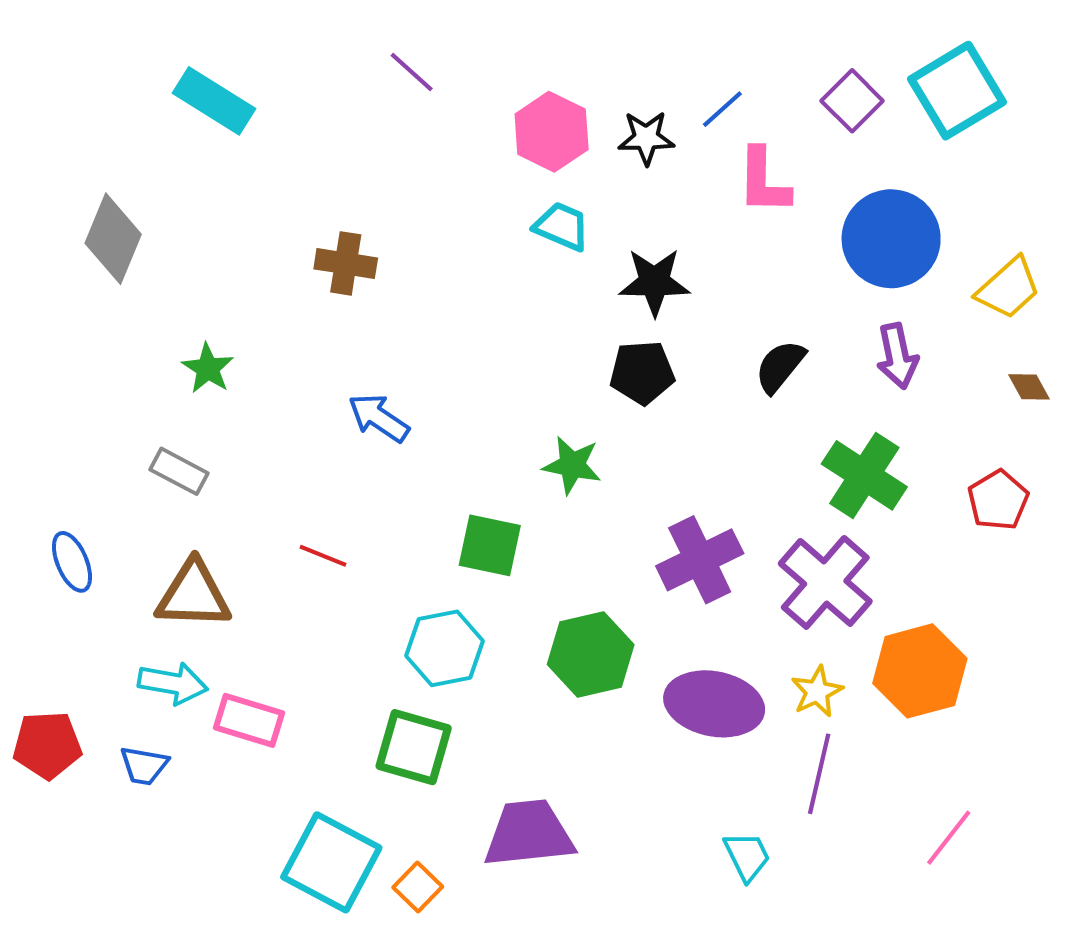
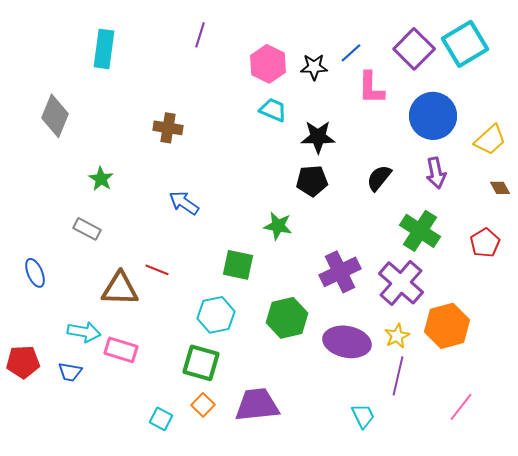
purple line: (412, 72) -> (200, 35), turned 65
cyan rectangle: (214, 101) -> (104, 49), turned 66
purple square: (852, 101) -> (414, 49), size x1.4
brown triangle: (193, 595) -> (120, 289), moved
cyan square: (331, 862) -> (161, 419), size x0.5
orange square: (418, 887) -> (203, 405), moved

